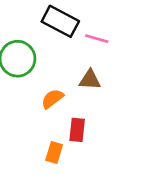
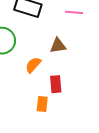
pink line: (97, 39) -> (74, 12), moved

